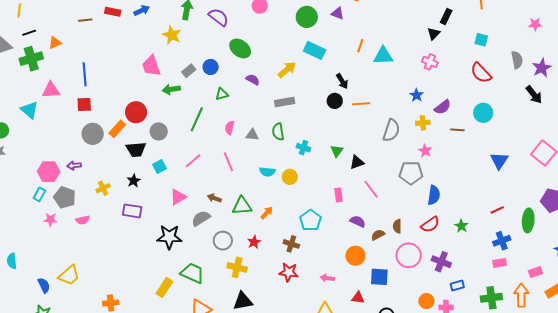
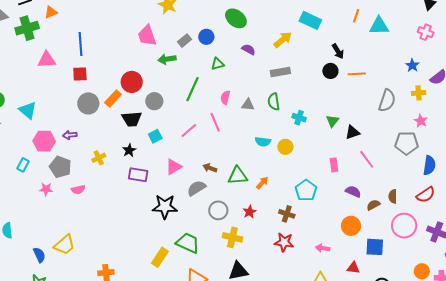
cyan triangle: (29, 110) -> (28, 110), moved
pink line: (228, 162) -> (215, 122), moved
cyan rectangle: (39, 194) -> (23, 165), moved
purple rectangle: (132, 211) -> (138, 175), moved

